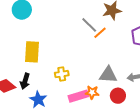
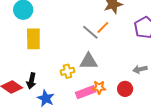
gray line: (89, 25) -> (90, 32), moved
yellow rectangle: (32, 52) -> (33, 39), moved
gray triangle: (108, 75) -> (89, 61), moved

